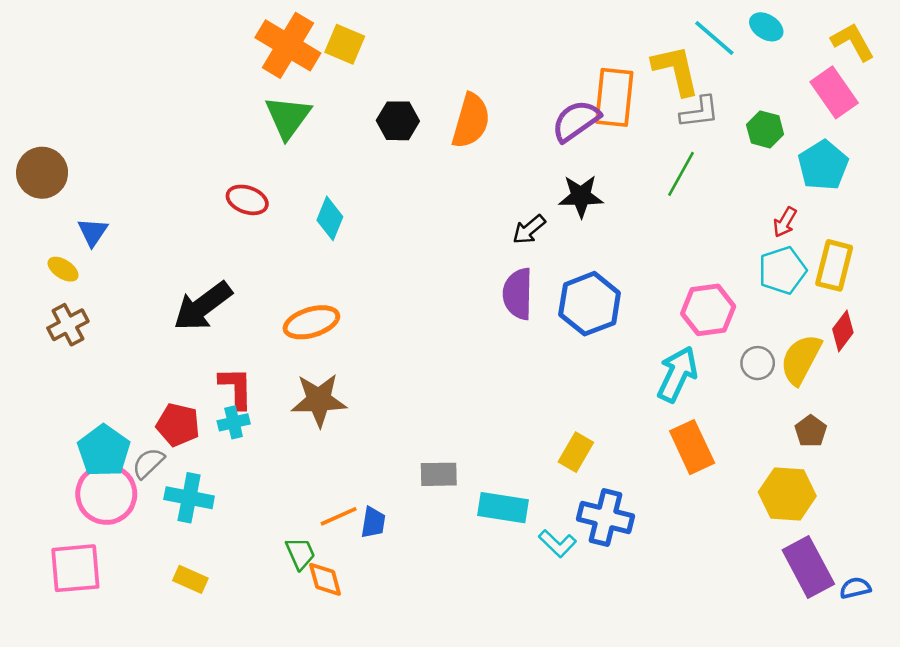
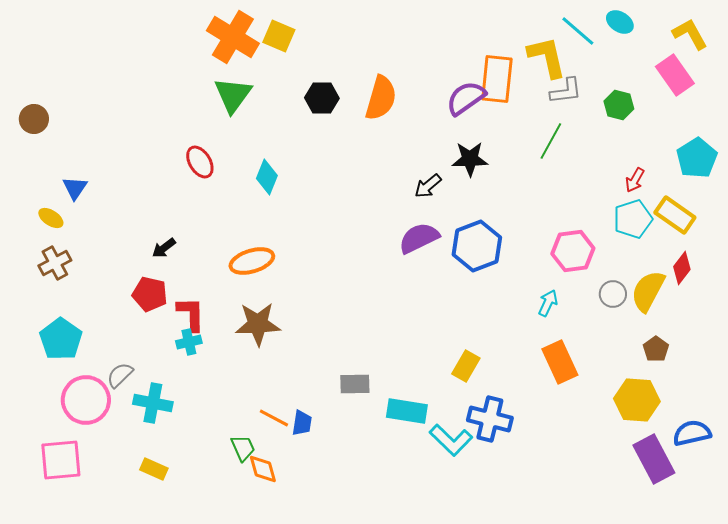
cyan pentagon: (823, 165) -> (697, 158), moved
brown circle: (42, 173) -> (34, 119), moved, size x0.7
red ellipse: (247, 200) -> (200, 162), turned 40
yellow rectangle: (834, 265) -> (675, 215), turned -69
purple semicircle: (518, 294) -> (419, 238), turned 63
black arrow: (203, 306) -> (164, 248), size x0.5
cyan arrow: (677, 374) -> (548, 303), size x0.6
red pentagon: (178, 425) -> (150, 294), moved
cyan pentagon: (104, 451) -> (61, 339), moved
orange line: (339, 516) -> (274, 418), turned 52
cyan L-shape: (557, 543) -> (451, 440), size x1.4
blue semicircle: (855, 588) -> (692, 433), moved, size x1.5

